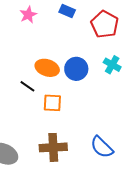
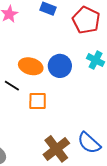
brown cross: (53, 147) -> (56, 149), moved, turned -32

